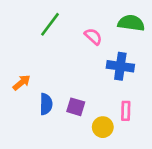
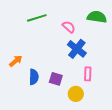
green line: (50, 24) -> (37, 18), turned 36
blue cross: (120, 66) -> (77, 49), moved, turned 30
pink rectangle: (126, 111) -> (88, 74), moved

